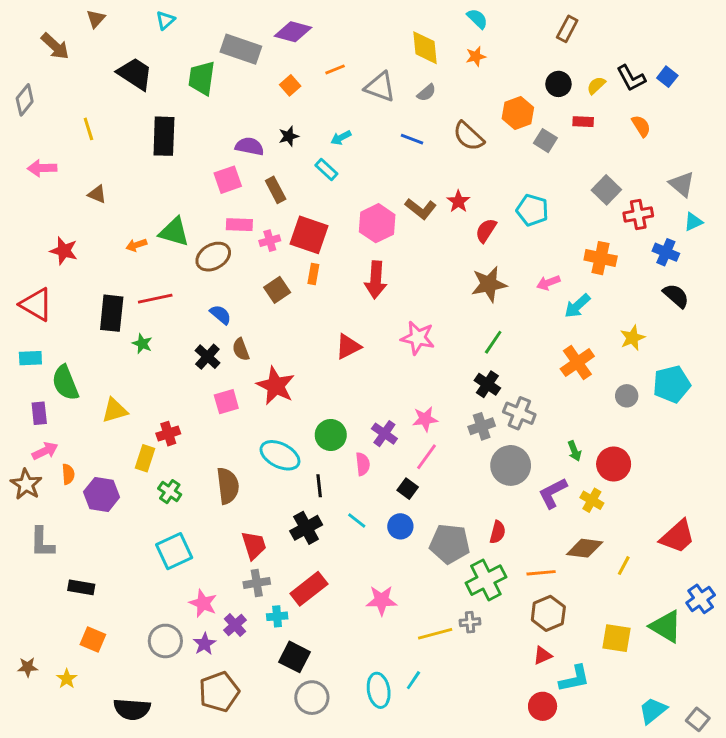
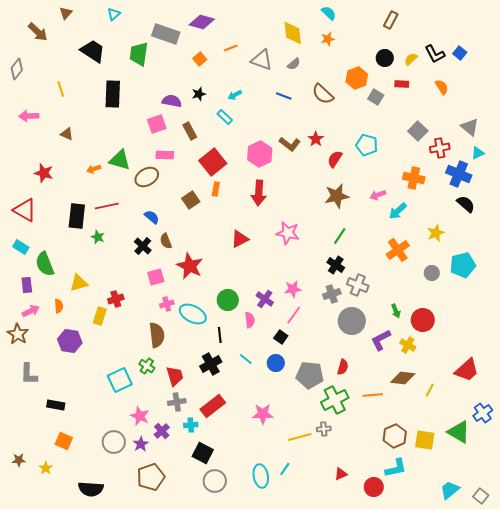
red square: (309, 235) -> (213, 162), turned 32
pink cross: (270, 241) -> (167, 304), moved
blue cross: (666, 252) -> (459, 174), size x1.4
cyan rectangle: (30, 358) -> (21, 247), turned 35
orange semicircle: (68, 474) -> (59, 306), moved
green cross: (170, 492) -> (147, 366), moved
brown hexagon: (548, 613) -> (395, 436), moved
red triangle: (543, 655) -> (341, 474), moved

